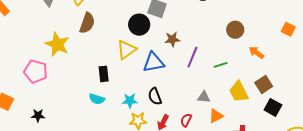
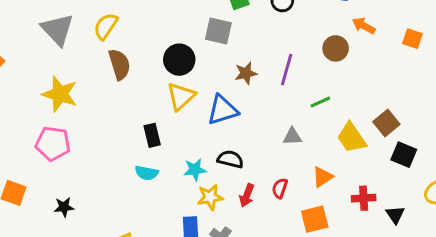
brown semicircle: (87, 23) -> (119, 64), turned -30
black circle: (139, 25) -> (179, 60), moved
yellow star: (57, 44) -> (60, 94), moved
orange arrow: (256, 53) -> (364, 26), moved
purple line: (192, 57) -> (287, 69), moved
black semicircle: (155, 96) -> (230, 159), turned 132
gray triangle: (204, 97) -> (292, 137), moved

